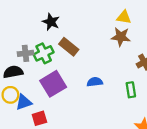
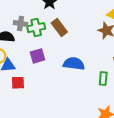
blue semicircle: (95, 82) -> (74, 64), size x1.5
purple square: (53, 84) -> (38, 56), size x0.7

